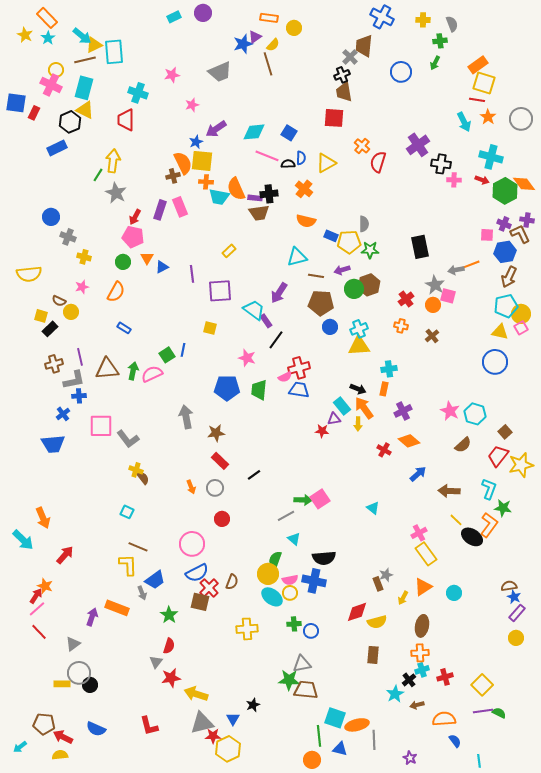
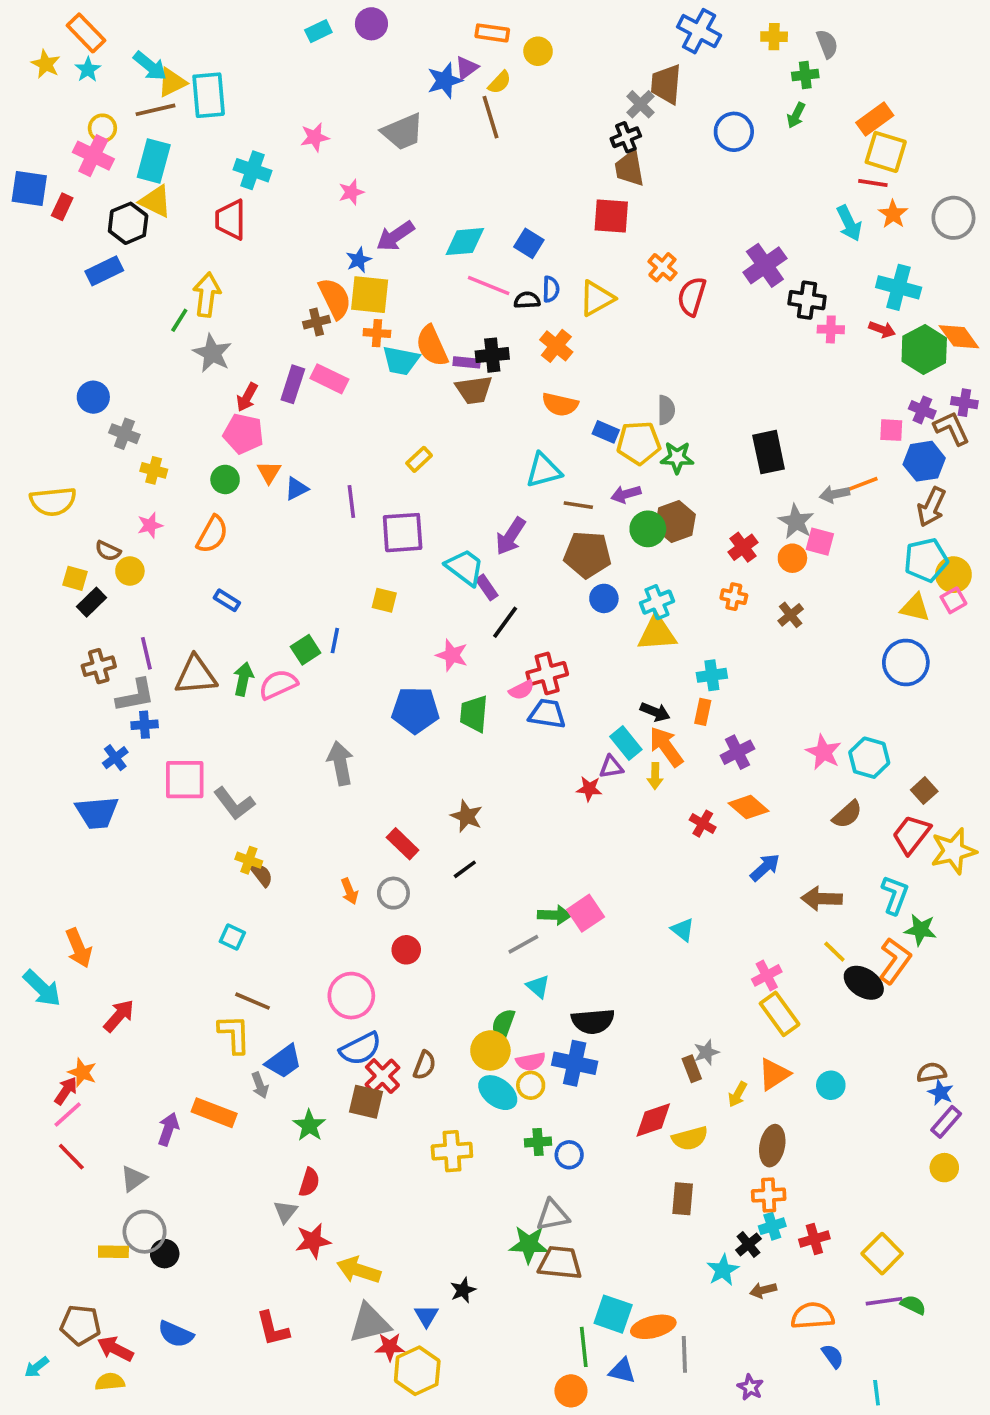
pink rectangle: (180, 207) -> (329, 379), turned -42
brown star: (216, 433) -> (467, 816), moved, turned 30

